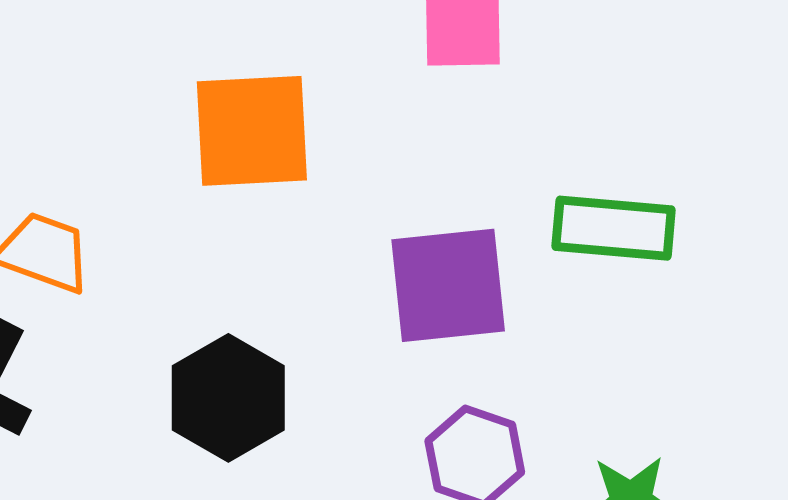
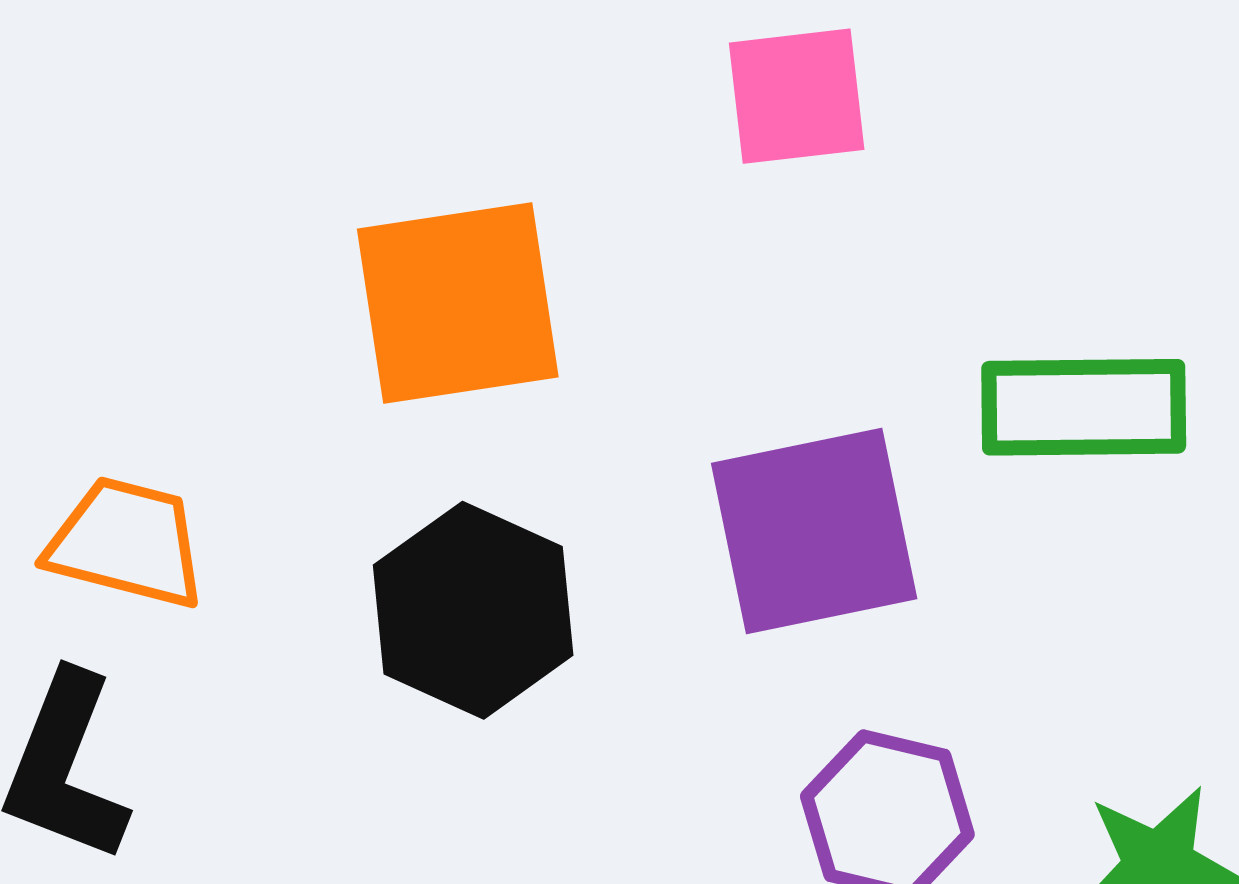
black hexagon: (228, 398) -> (473, 610), moved

